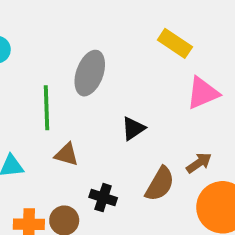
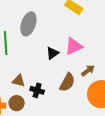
pink triangle: (203, 93) -> (74, 46), moved
brown triangle: (67, 154) -> (19, 81), moved

